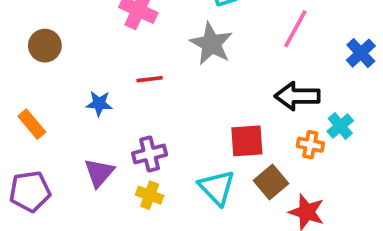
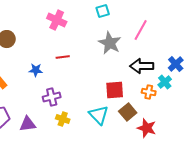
gray star: (211, 44) -> (110, 43), moved
blue cross: (361, 53) -> (176, 64), moved
purple cross: (150, 154) -> (52, 97), moved
purple triangle: (99, 173) -> (28, 124), moved, turned 42

